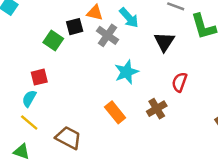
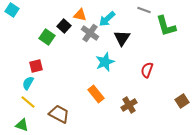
cyan arrow: (129, 18) -> (107, 19), turned 90
black square: (75, 27) -> (64, 26), turned -32
black triangle: (164, 42) -> (122, 38), moved
brown cross: (157, 109) -> (129, 105), moved

